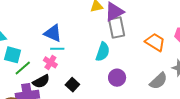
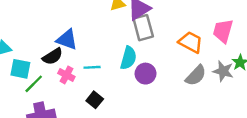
cyan line: (57, 49) -> (92, 67), moved
purple circle: (117, 78) -> (146, 74), moved
black semicircle: (41, 81) -> (53, 56), moved
gray semicircle: (158, 81) -> (196, 75), moved

